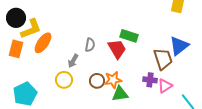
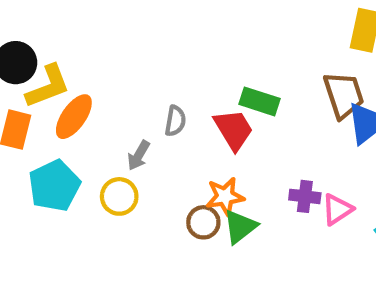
brown trapezoid: (163, 59) -> (344, 95), moved
brown circle: (97, 81) -> (203, 222), moved
cyan pentagon: (25, 94) -> (54, 186), moved
green triangle: (120, 94) -> (240, 227), turned -30

